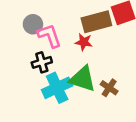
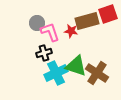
red star: (84, 42) -> (71, 31), moved
brown cross: (109, 88) -> (97, 73), size x1.6

